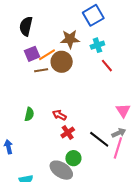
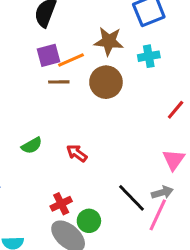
brown circle: (62, 62) -> (106, 82), moved
red line: (107, 66) -> (176, 110), moved, turned 72
green semicircle: (29, 114) -> (32, 145), turned 40
red cross: (68, 133) -> (61, 204), moved

